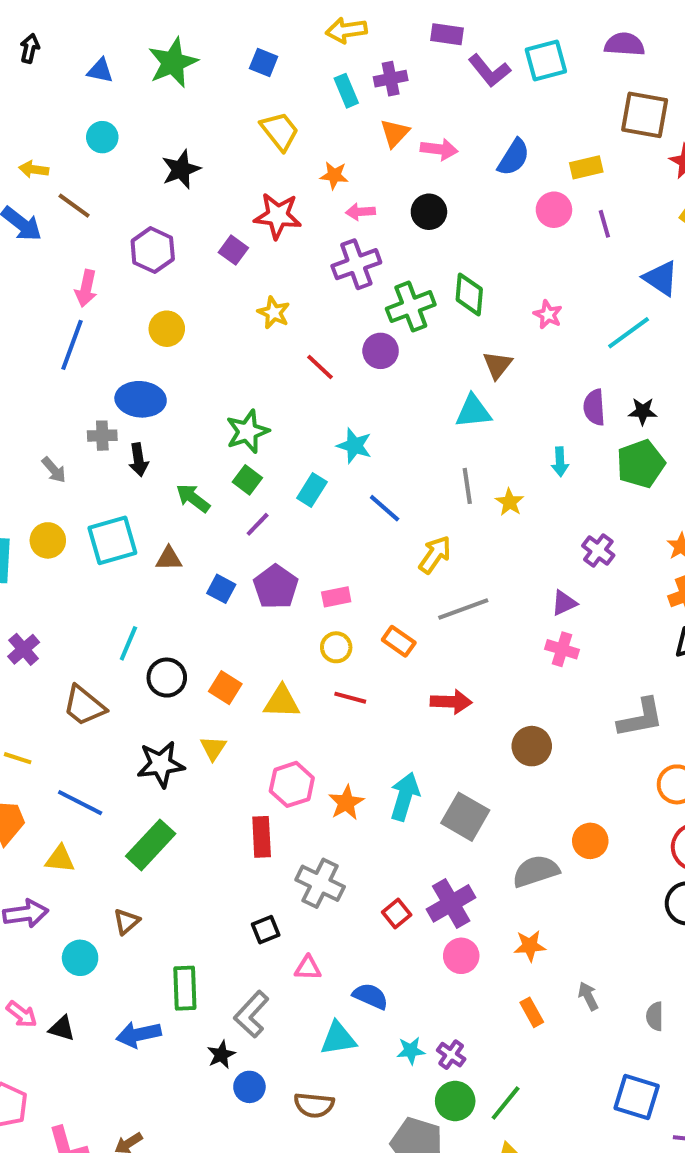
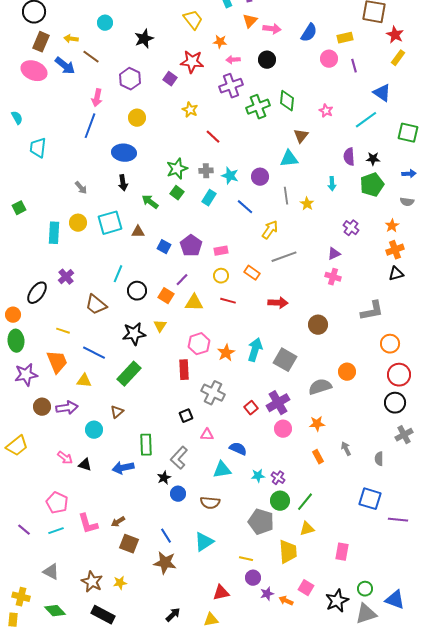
purple circle: (381, 351) -> (260, 177), moved
gray cross: (102, 436) -> (206, 171), moved
purple line: (258, 524) -> (182, 280), moved

